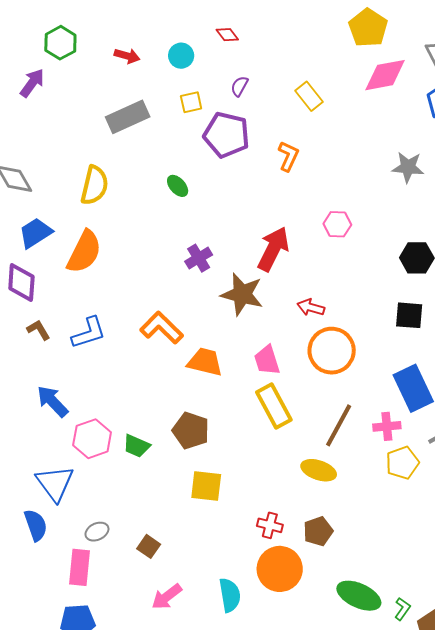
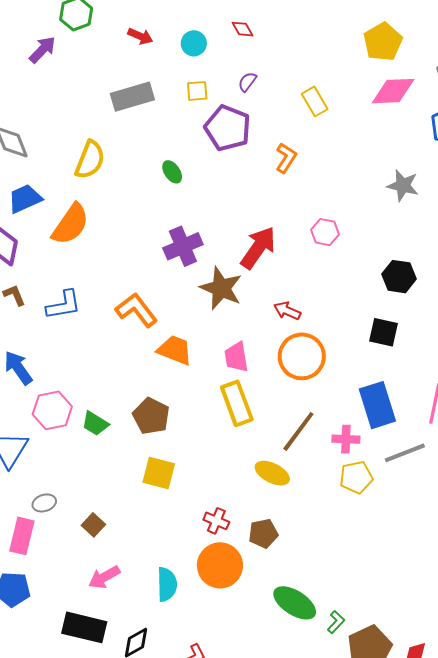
purple cross: (199, 258) -> (183, 246), size x1.4

